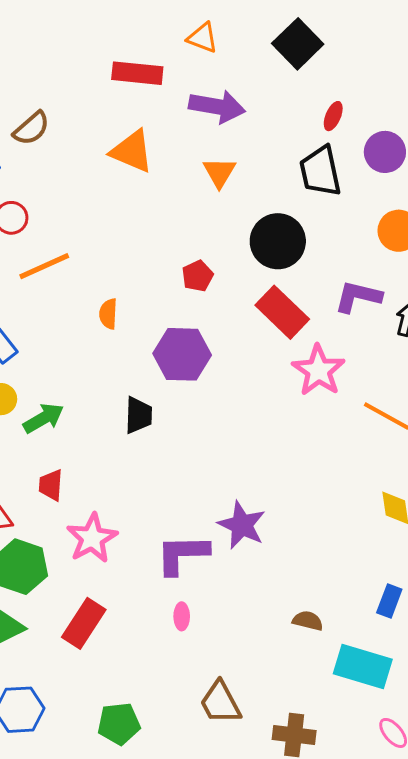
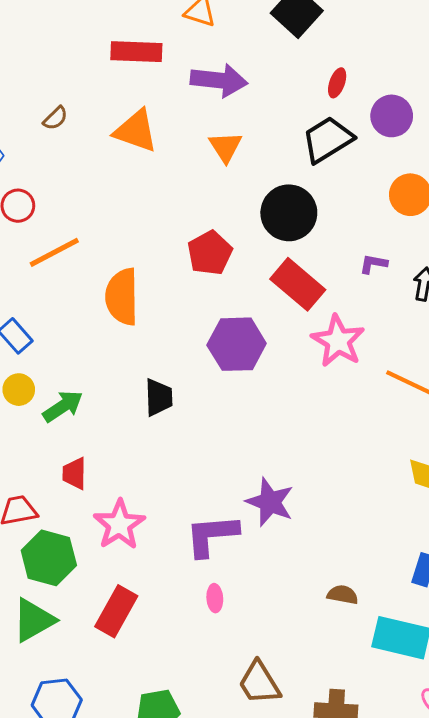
brown semicircle: (31, 128) -> (55, 118), moved, size x0.7
black trapezoid: (320, 171) -> (328, 140), turned 74
red pentagon: (198, 276) -> (210, 253), size x1.4
purple L-shape: (358, 297) -> (373, 264), size x0.6
orange semicircle: (108, 314) -> (122, 297), size x1.8
purple hexagon: (182, 354) -> (237, 344), moved

